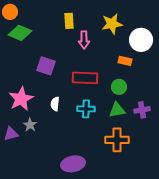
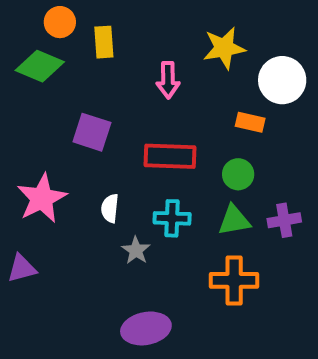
orange circle: (10, 12) -> (60, 22), moved
yellow rectangle: (69, 21) -> (104, 42), moved
gray star: (30, 125) -> (136, 250), moved

